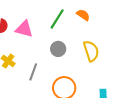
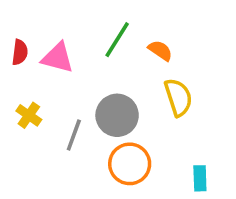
orange semicircle: (83, 15) -> (160, 50), moved
gray circle: (58, 49) -> (117, 115), moved, size x1.5

